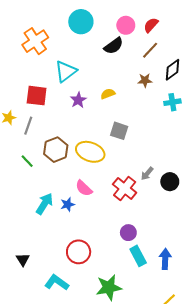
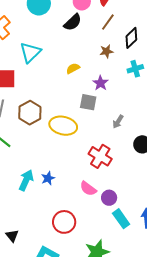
purple star: (78, 100) -> (100, 83), moved
brown hexagon: (56, 150) -> (30, 113), moved
gray arrow: (147, 174) -> (118, 122), moved
pink semicircle: (84, 188) -> (88, 189), moved

